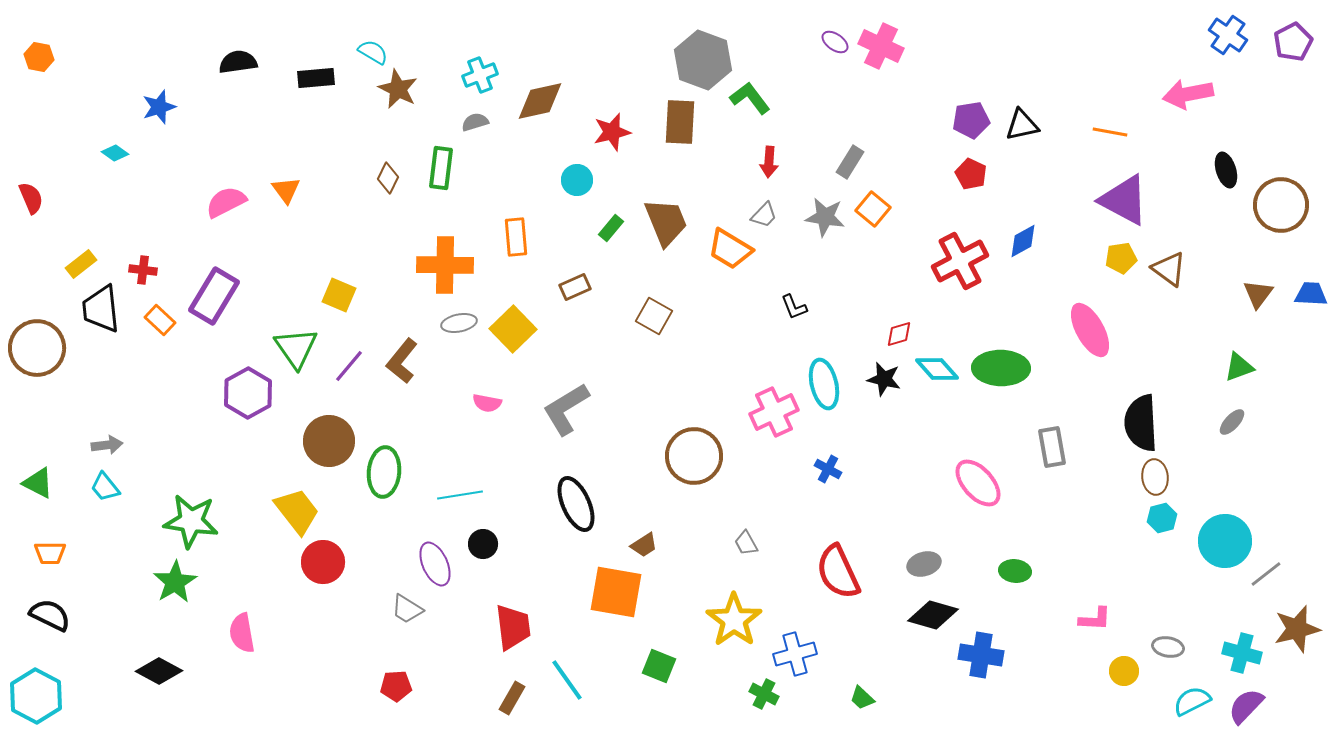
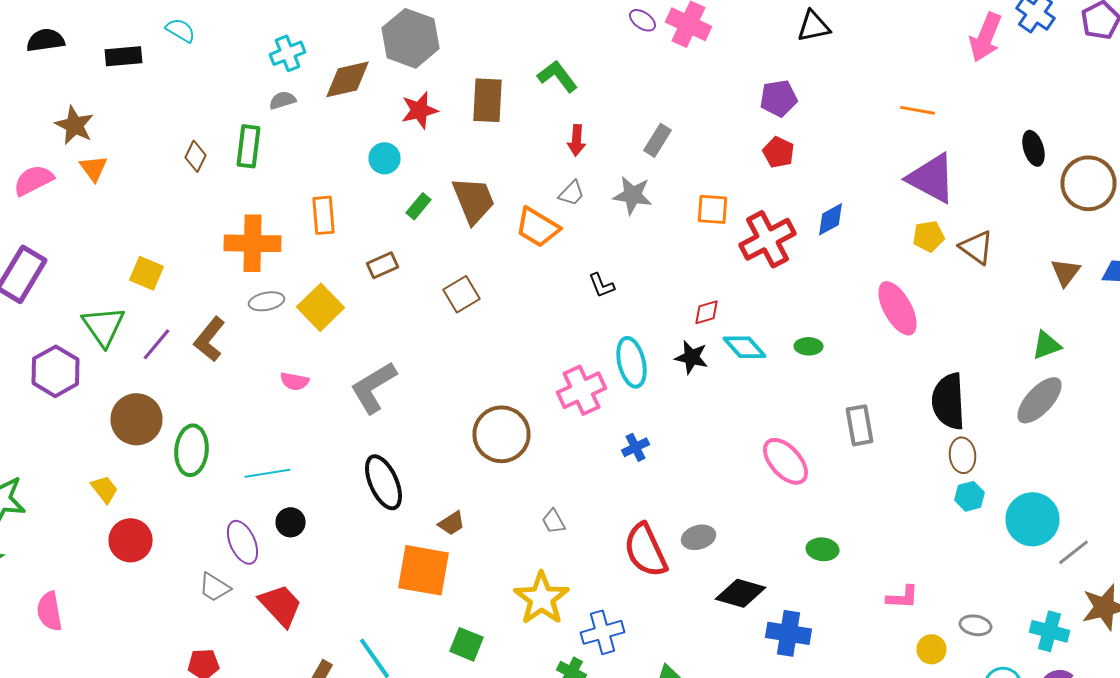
gray hexagon: (703, 60) -> (410, 38), moved
brown star: (398, 89) -> (74, 125), moved
pink arrow: (1188, 94) -> (986, 37), moved, turned -57
black triangle: (1022, 125) -> (814, 26), moved
orange square: (873, 209) -> (712, 209), moved, turned -36
brown square: (654, 316) -> (462, 294), turned 30
green ellipse: (1001, 368) -> (808, 346), size x0.5
gray ellipse: (1232, 422) -> (1040, 400), size x1.8
blue cross: (828, 469) -> (636, 447), turned 36
yellow trapezoid: (297, 511) -> (104, 489), size x0.6
gray ellipse: (924, 564) -> (698, 537), moved
red trapezoid: (513, 627) -> (280, 605), moved, turned -36

